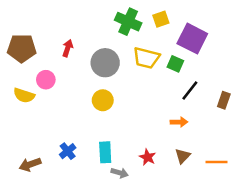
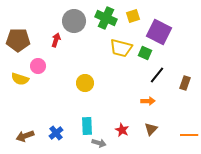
gray circle: (105, 63) -> (74, 21), moved
blue cross: (68, 151) -> (56, 133), moved
orange line: (217, 162) -> (189, 135), moved

